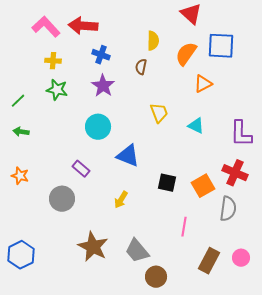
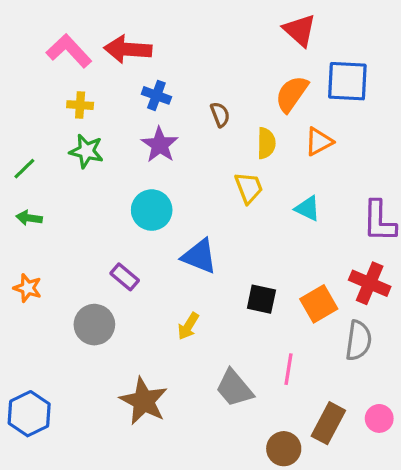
yellow semicircle: (153, 41) -> (266, 143), moved
brown semicircle: (141, 67) -> (220, 115), turned 147
gray trapezoid: (137, 251) -> (234, 388), moved
brown circle: (156, 277) -> (284, 449), moved

